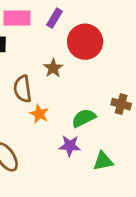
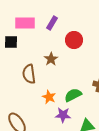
red circle: (85, 42) -> (74, 40), size x0.7
orange star: (39, 114) -> (49, 97), moved

